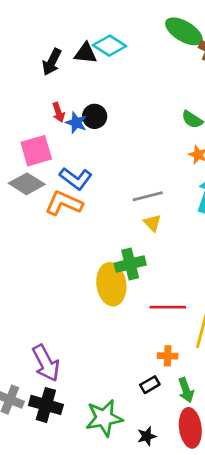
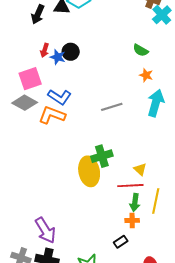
red arrow: (58, 112) -> (45, 50), turned 40
yellow triangle: (152, 223) -> (140, 169), moved
green arrow: (186, 390) -> (135, 202), moved, turned 30

